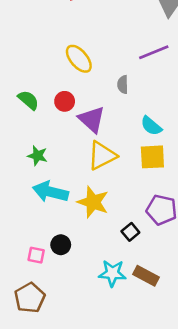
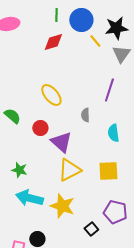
purple line: (154, 52) -> (109, 90), turned -50
green semicircle: (28, 100) -> (12, 116), moved
cyan semicircle: (151, 126) -> (113, 133), moved, turned 42

